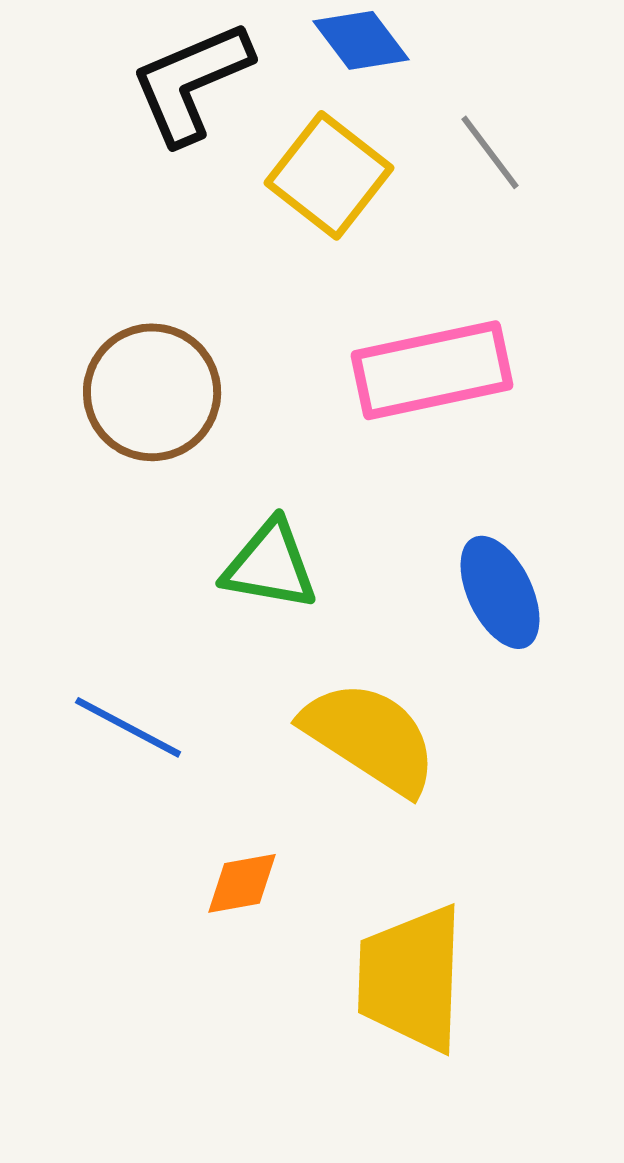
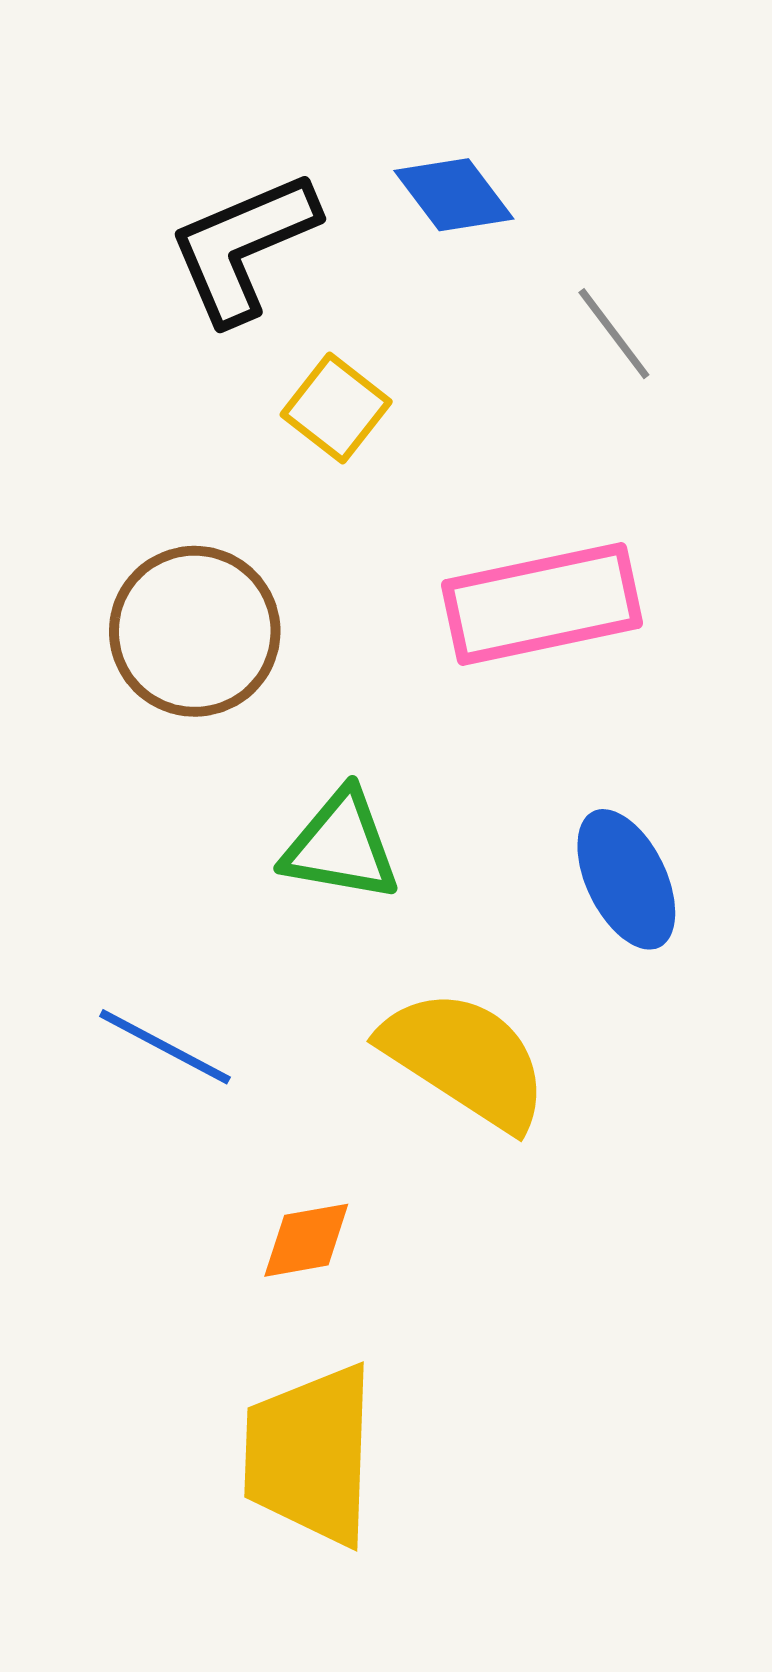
yellow square: (329, 175) -> (336, 408), moved, size x0.7
yellow trapezoid: (411, 978) -> (310, 1455), moved

